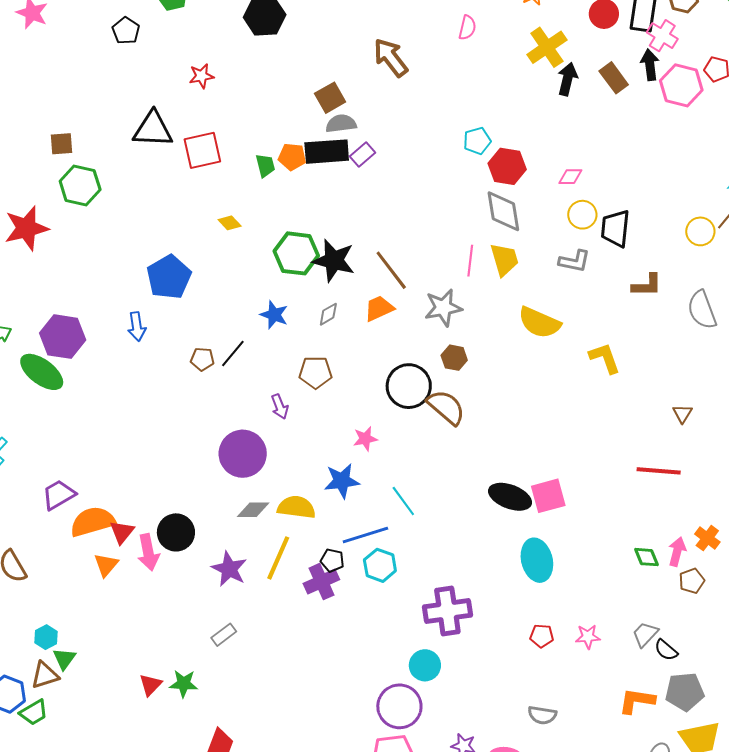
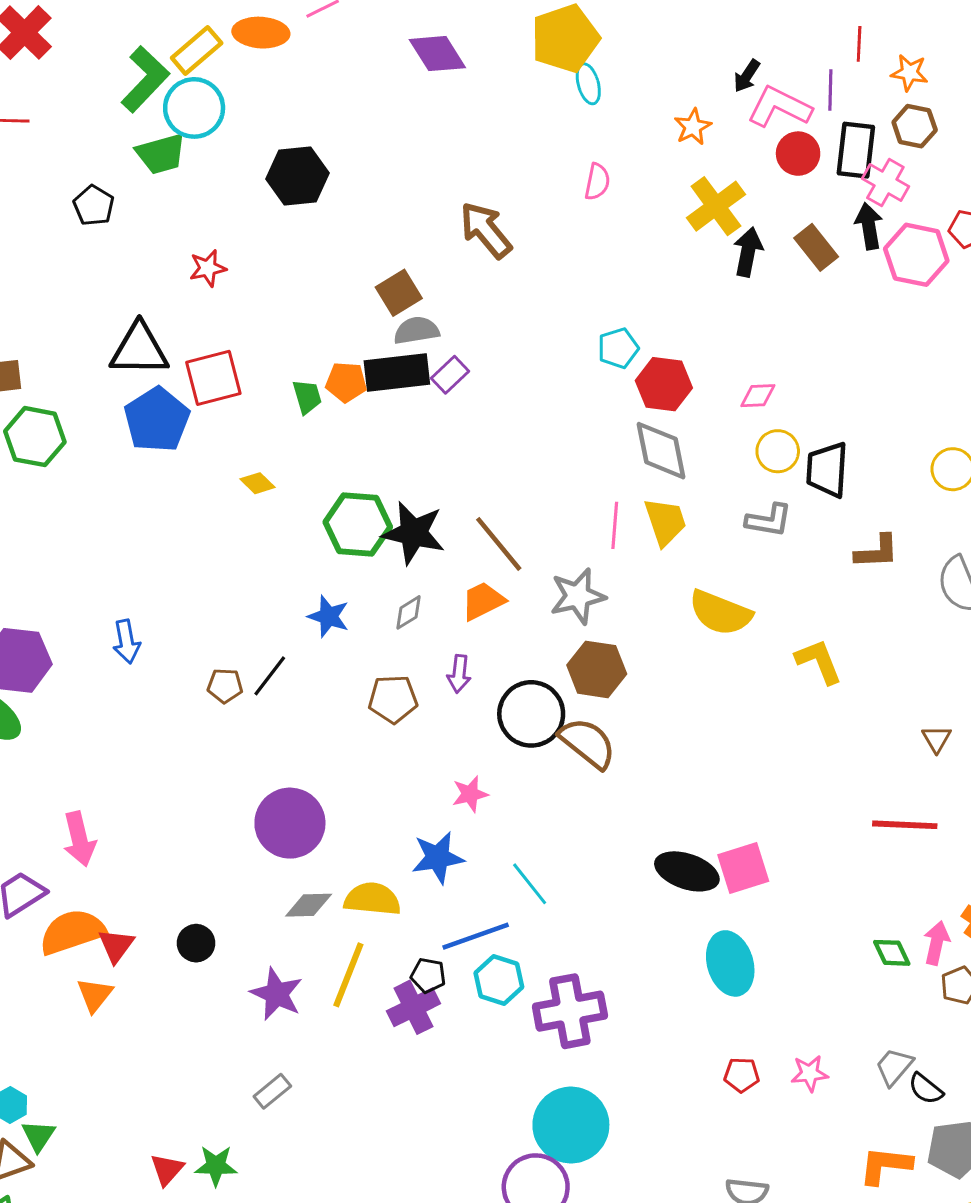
blue pentagon: (169, 277) -> (157, 420), moved
brown hexagon: (454, 358) -> (597, 669), size x1.5
purple arrow: (280, 407) -> (459, 674), moved, turned 30
black circle: (176, 532) -> (196, 943), size x0.7
pink arrow: (148, 552) -> (79, 839), moved
purple cross: (447, 611) -> (570, 1011), moved
cyan circle: (425, 665) -> (571, 1125), size x1.6

